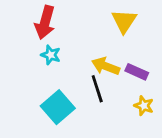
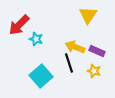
red arrow: (45, 22) -> (19, 25), moved, turned 30
yellow star: (144, 106) -> (94, 71), moved

